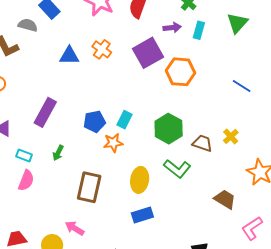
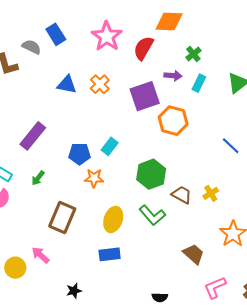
cyan rectangle: (125, 120) -> (110, 146), moved

